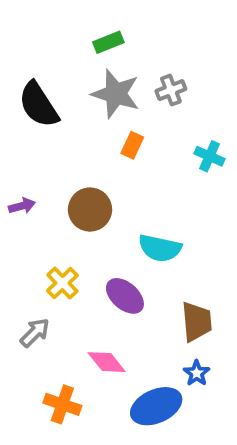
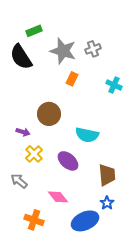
green rectangle: (108, 42) -> (34, 31), moved
purple arrow: (22, 206) -> (23, 132), moved, turned 32
gray arrow: (35, 333) -> (19, 181), turned -96

